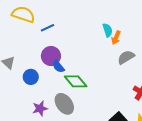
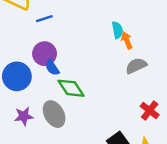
orange arrow: (116, 38) -> (127, 40), turned 128
blue circle: (31, 77) -> (17, 76), size x1.5

